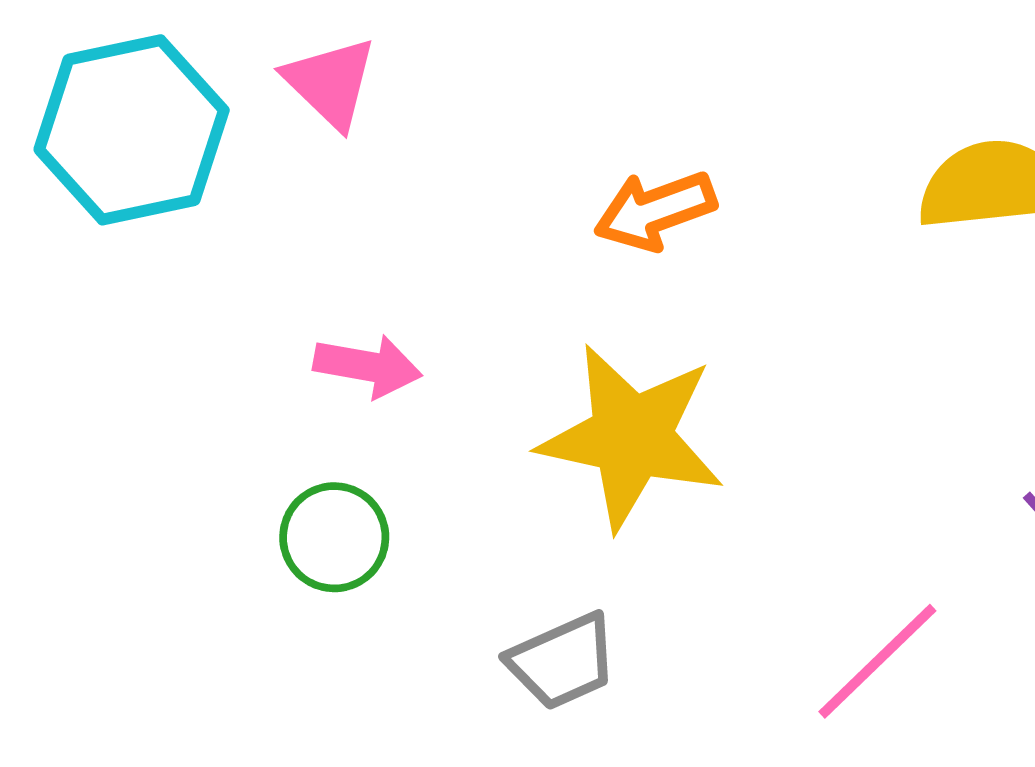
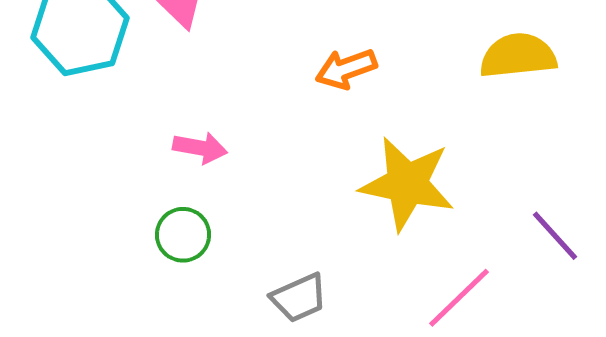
yellow star: (631, 437) -> (407, 184), moved

